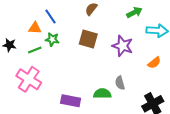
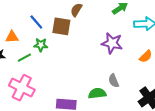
orange triangle: (35, 28) -> (12, 37), moved
brown square: (88, 39) -> (61, 26), moved

